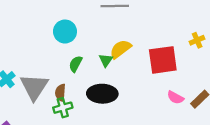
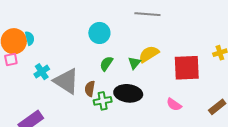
gray triangle: (34, 87) -> (66, 81), turned -36
pink semicircle: (175, 97) -> (174, 105), moved
green cross: (63, 108) -> (103, 101), moved

